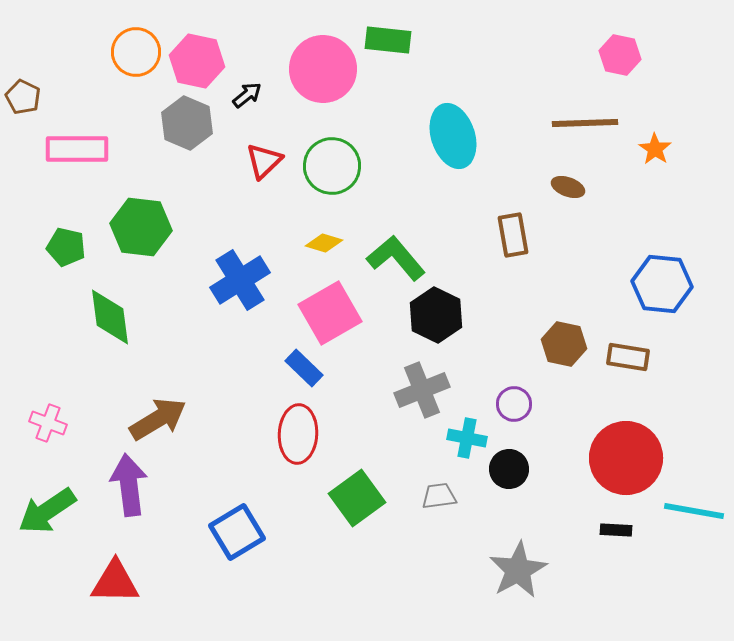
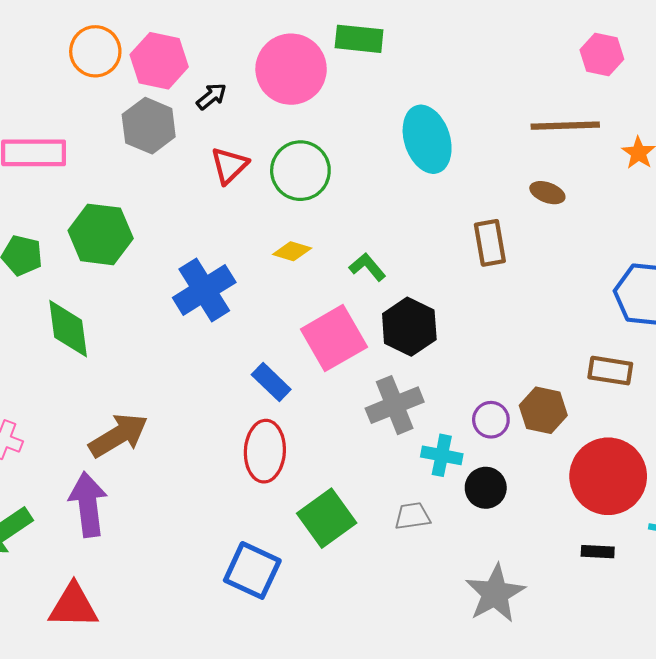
green L-shape: (396, 258) -> (367, 267), size x0.6
pink square: (330, 313) -> (334, 338), moved
brown hexagon: (564, 344) -> (543, 410), moved
blue square: (237, 532) -> (252, 570), moved, turned -34

